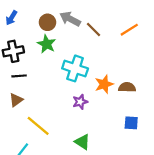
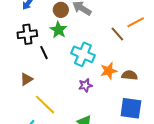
brown line: (93, 29) -> (117, 34), moved
black line: (19, 76) -> (44, 53), moved, turned 64
blue square: (131, 123) -> (131, 108), size x1.6

